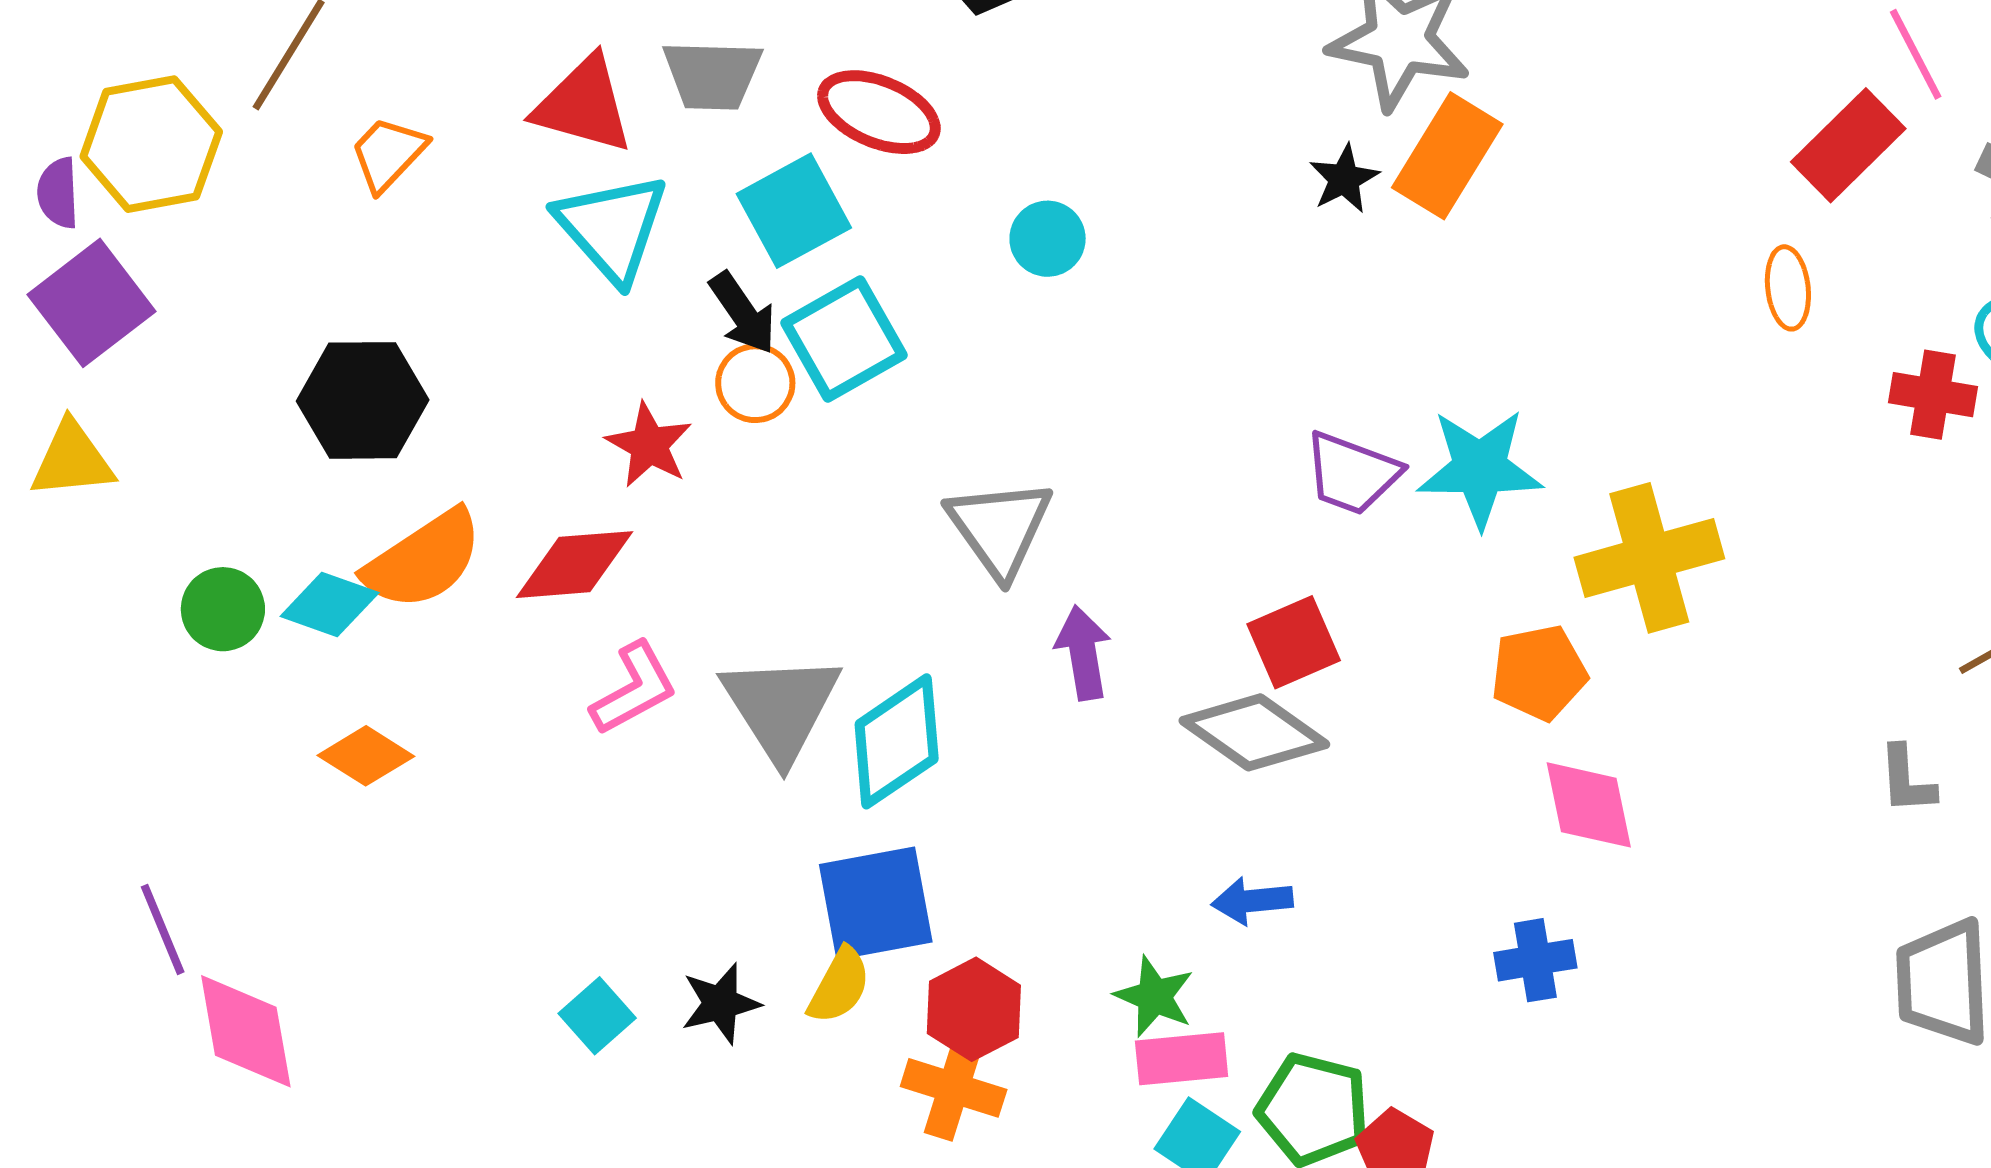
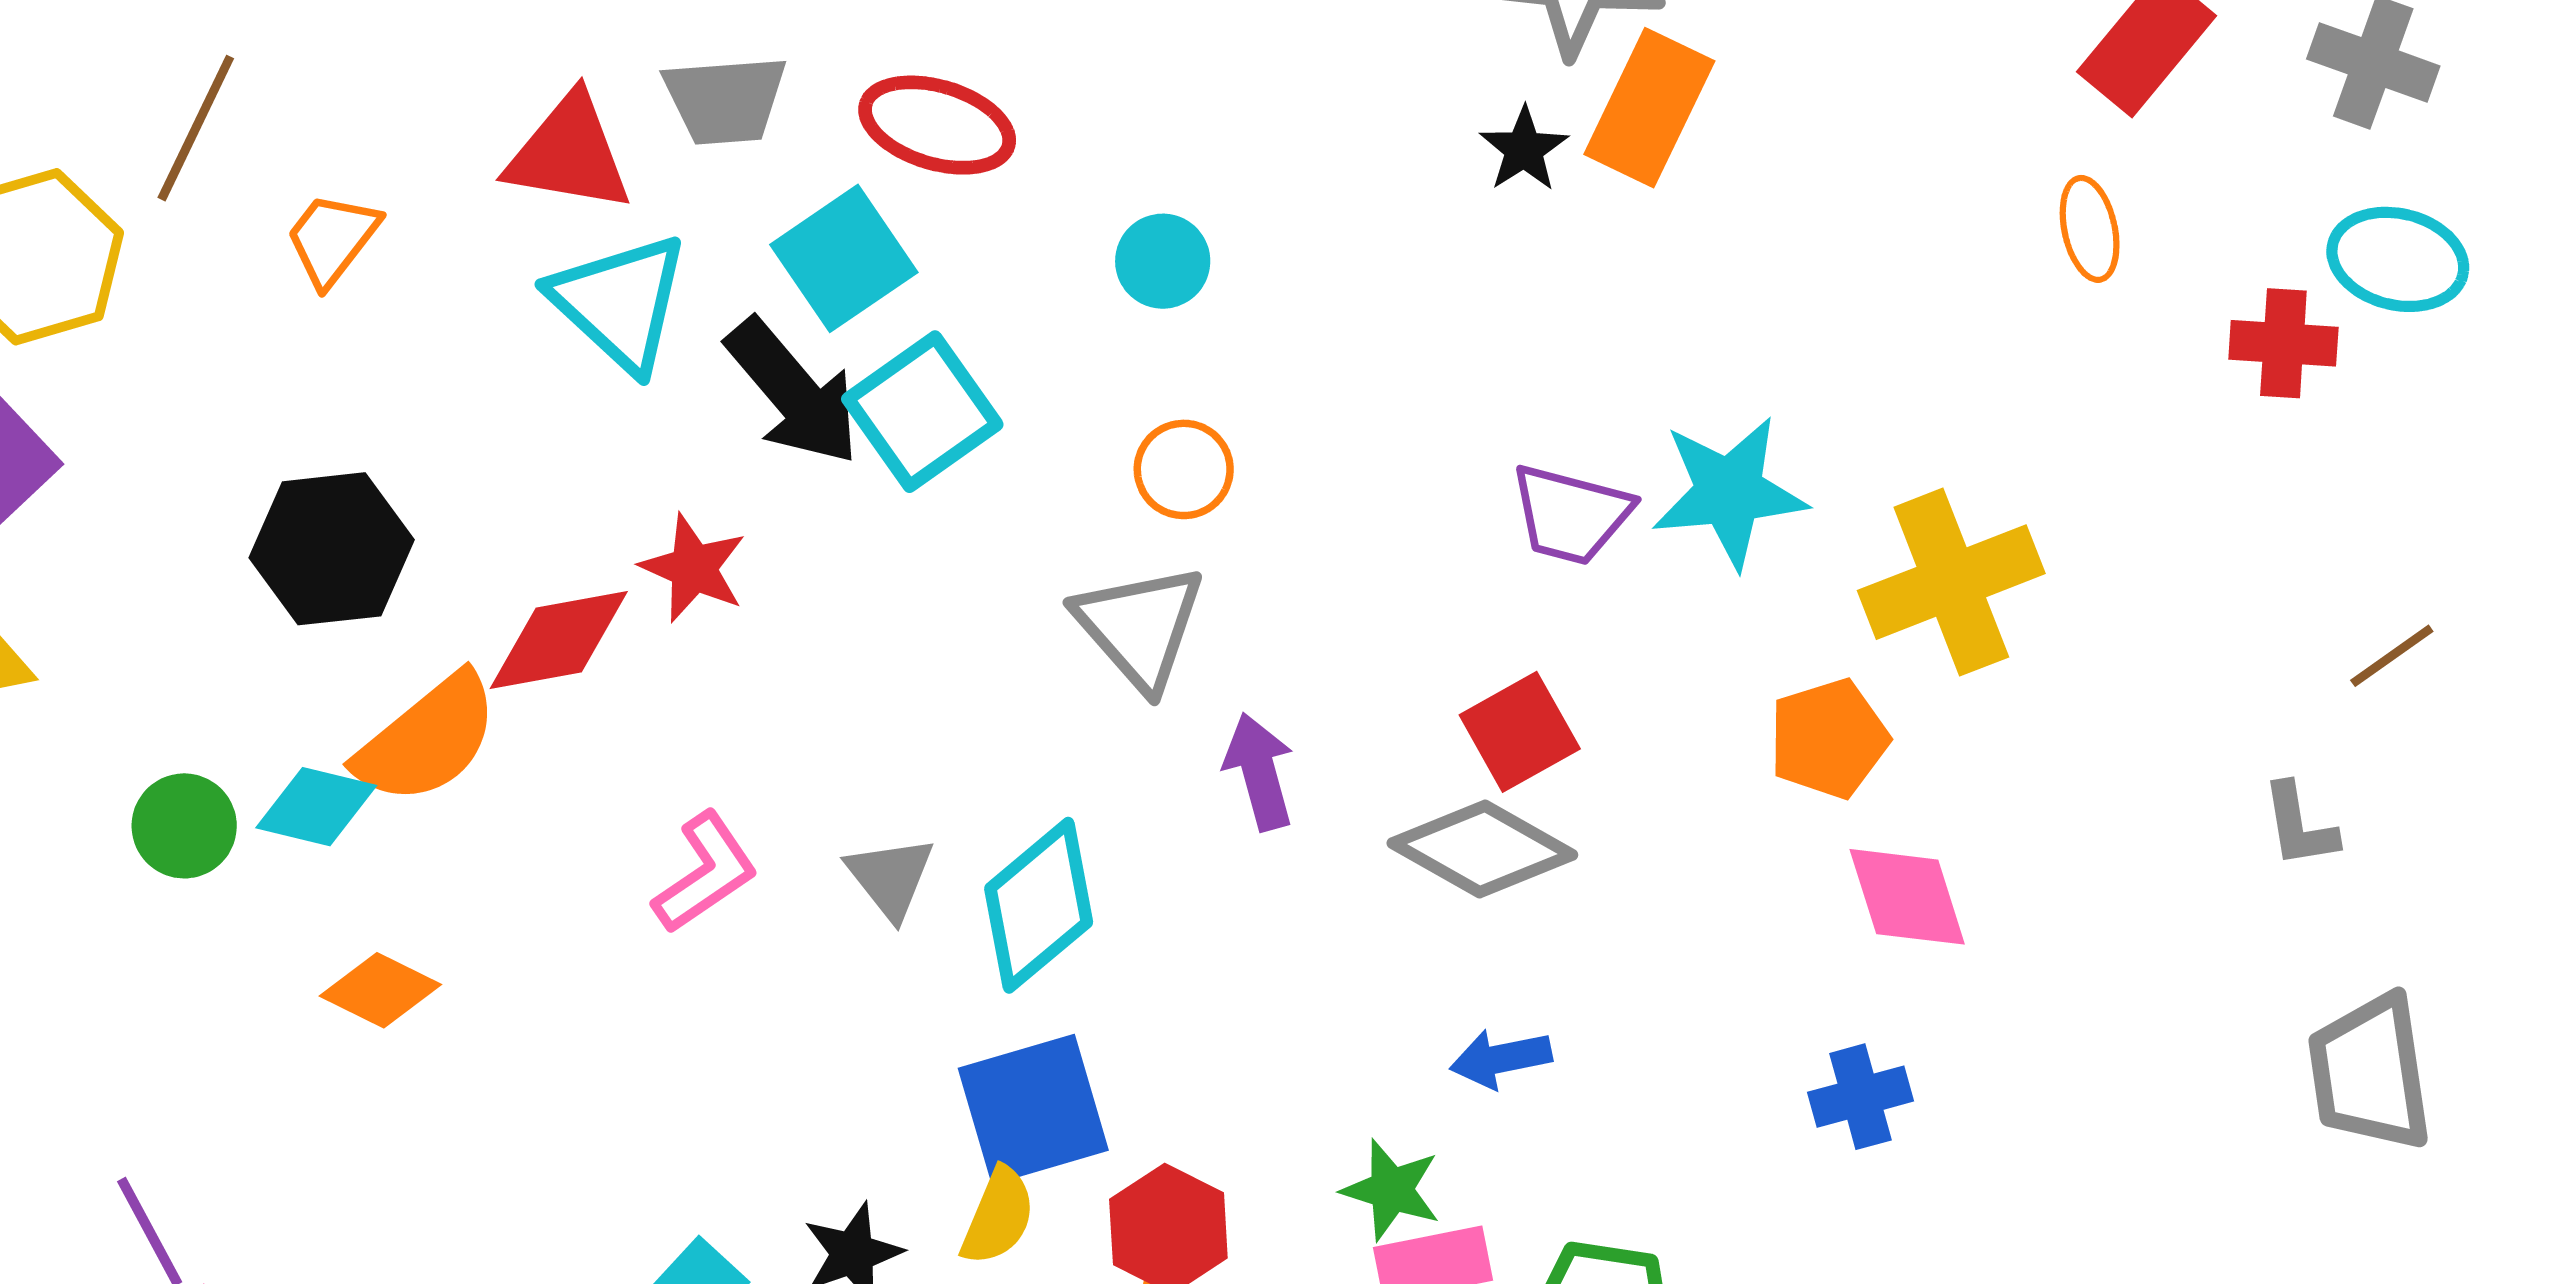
black arrow: (743, 313) -> (793, 392), size x1.5
orange circle: (755, 383) -> (1184, 469), moved
red diamond: (574, 565) -> (559, 640), moved
gray triangle: (781, 707) -> (890, 877), size x0.6

